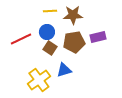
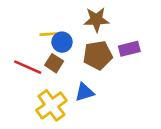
yellow line: (50, 11) -> (49, 34), moved
red line: (21, 39) -> (28, 67), moved, turned 50
brown square: (50, 48) -> (54, 63), moved

